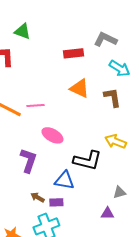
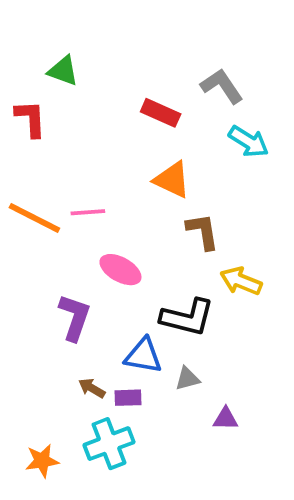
gray L-shape: (105, 39) -> (222, 86), turned 30
red rectangle: (73, 53) -> (161, 113), turned 30
brown L-shape: (112, 97) -> (203, 231), moved
gray triangle: (119, 192) -> (187, 379), moved

